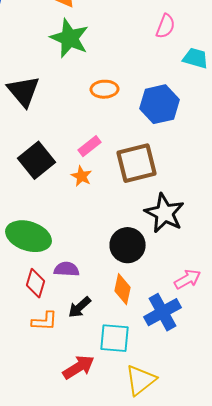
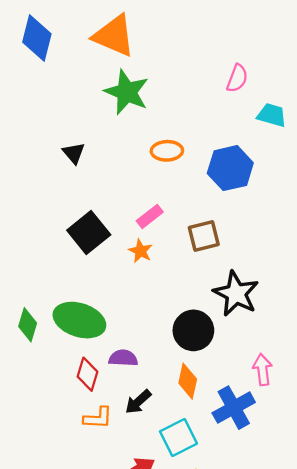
black triangle: (24, 91) -> (74, 153), size x0.6
brown square: (136, 163) -> (204, 236), size x0.7
pink arrow: (188, 279) -> (263, 370), turned -68
cyan square: (114, 338) -> (178, 437), turned -32

